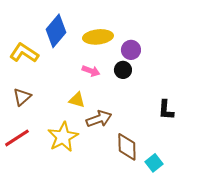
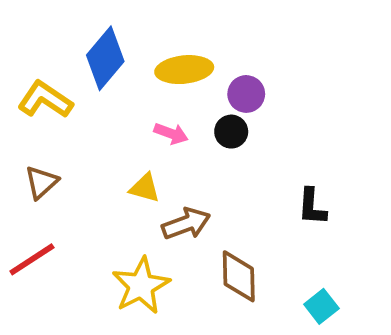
yellow star: (63, 137) -> (141, 286), moved
cyan square: (154, 163) -> (321, 306), moved

